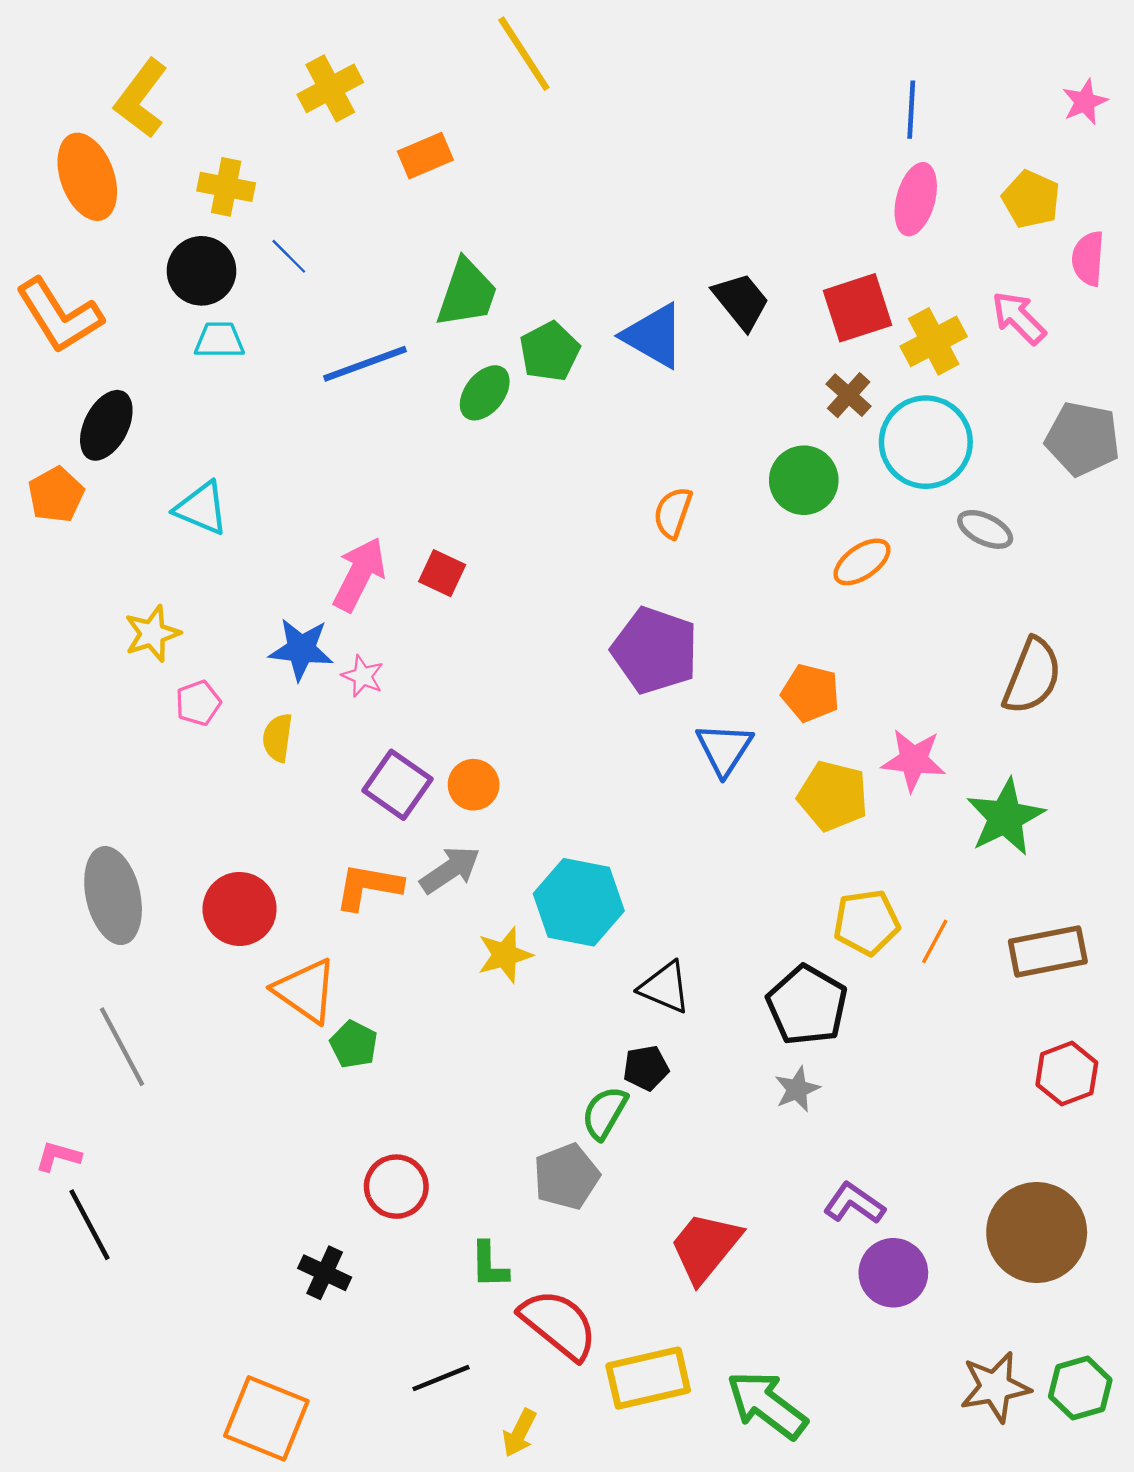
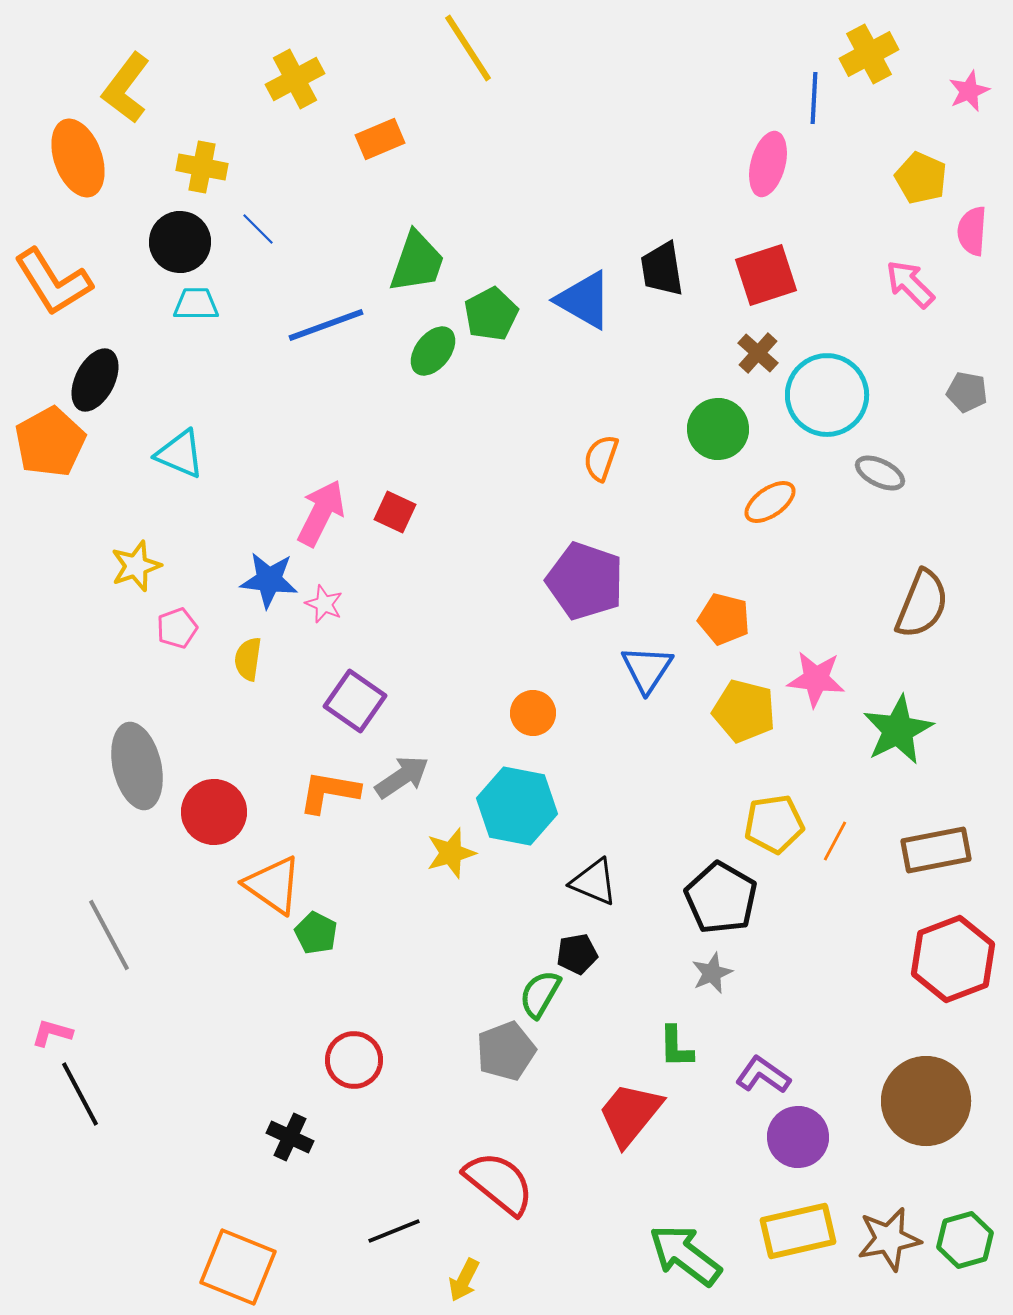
pink ellipse: (916, 199) -> (768, 164), moved
black trapezoid: (741, 301) -> (662, 269), turned -150
yellow cross: (934, 341) -> (869, 54), moved
gray pentagon: (1083, 439) -> (967, 392), size x0.6
orange pentagon: (56, 495) -> (50, 442), size x1.4
orange circle: (474, 785) -> (533, 713), moved
gray ellipse: (113, 896) -> (137, 766), moved
red hexagon: (1067, 1074) -> (953, 959), size x1.5
green L-shape: (489, 1265) -> (676, 1047), moved
yellow rectangle: (648, 1378) -> (798, 1231), moved

